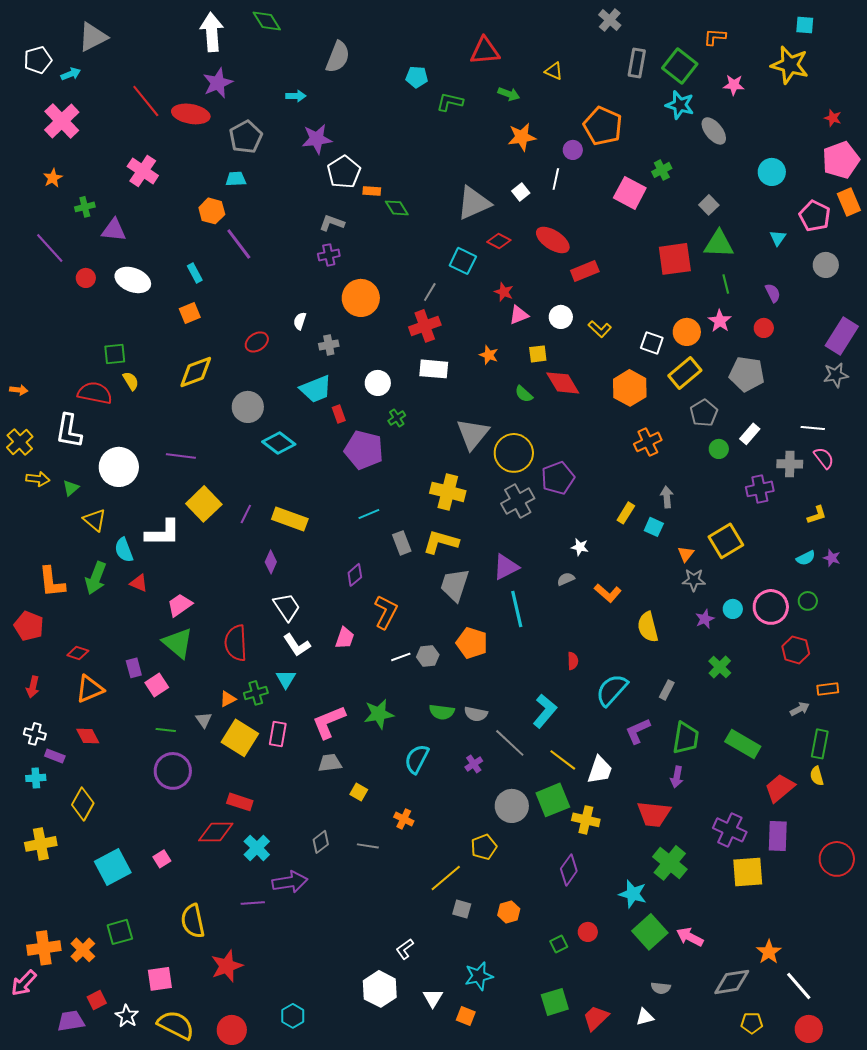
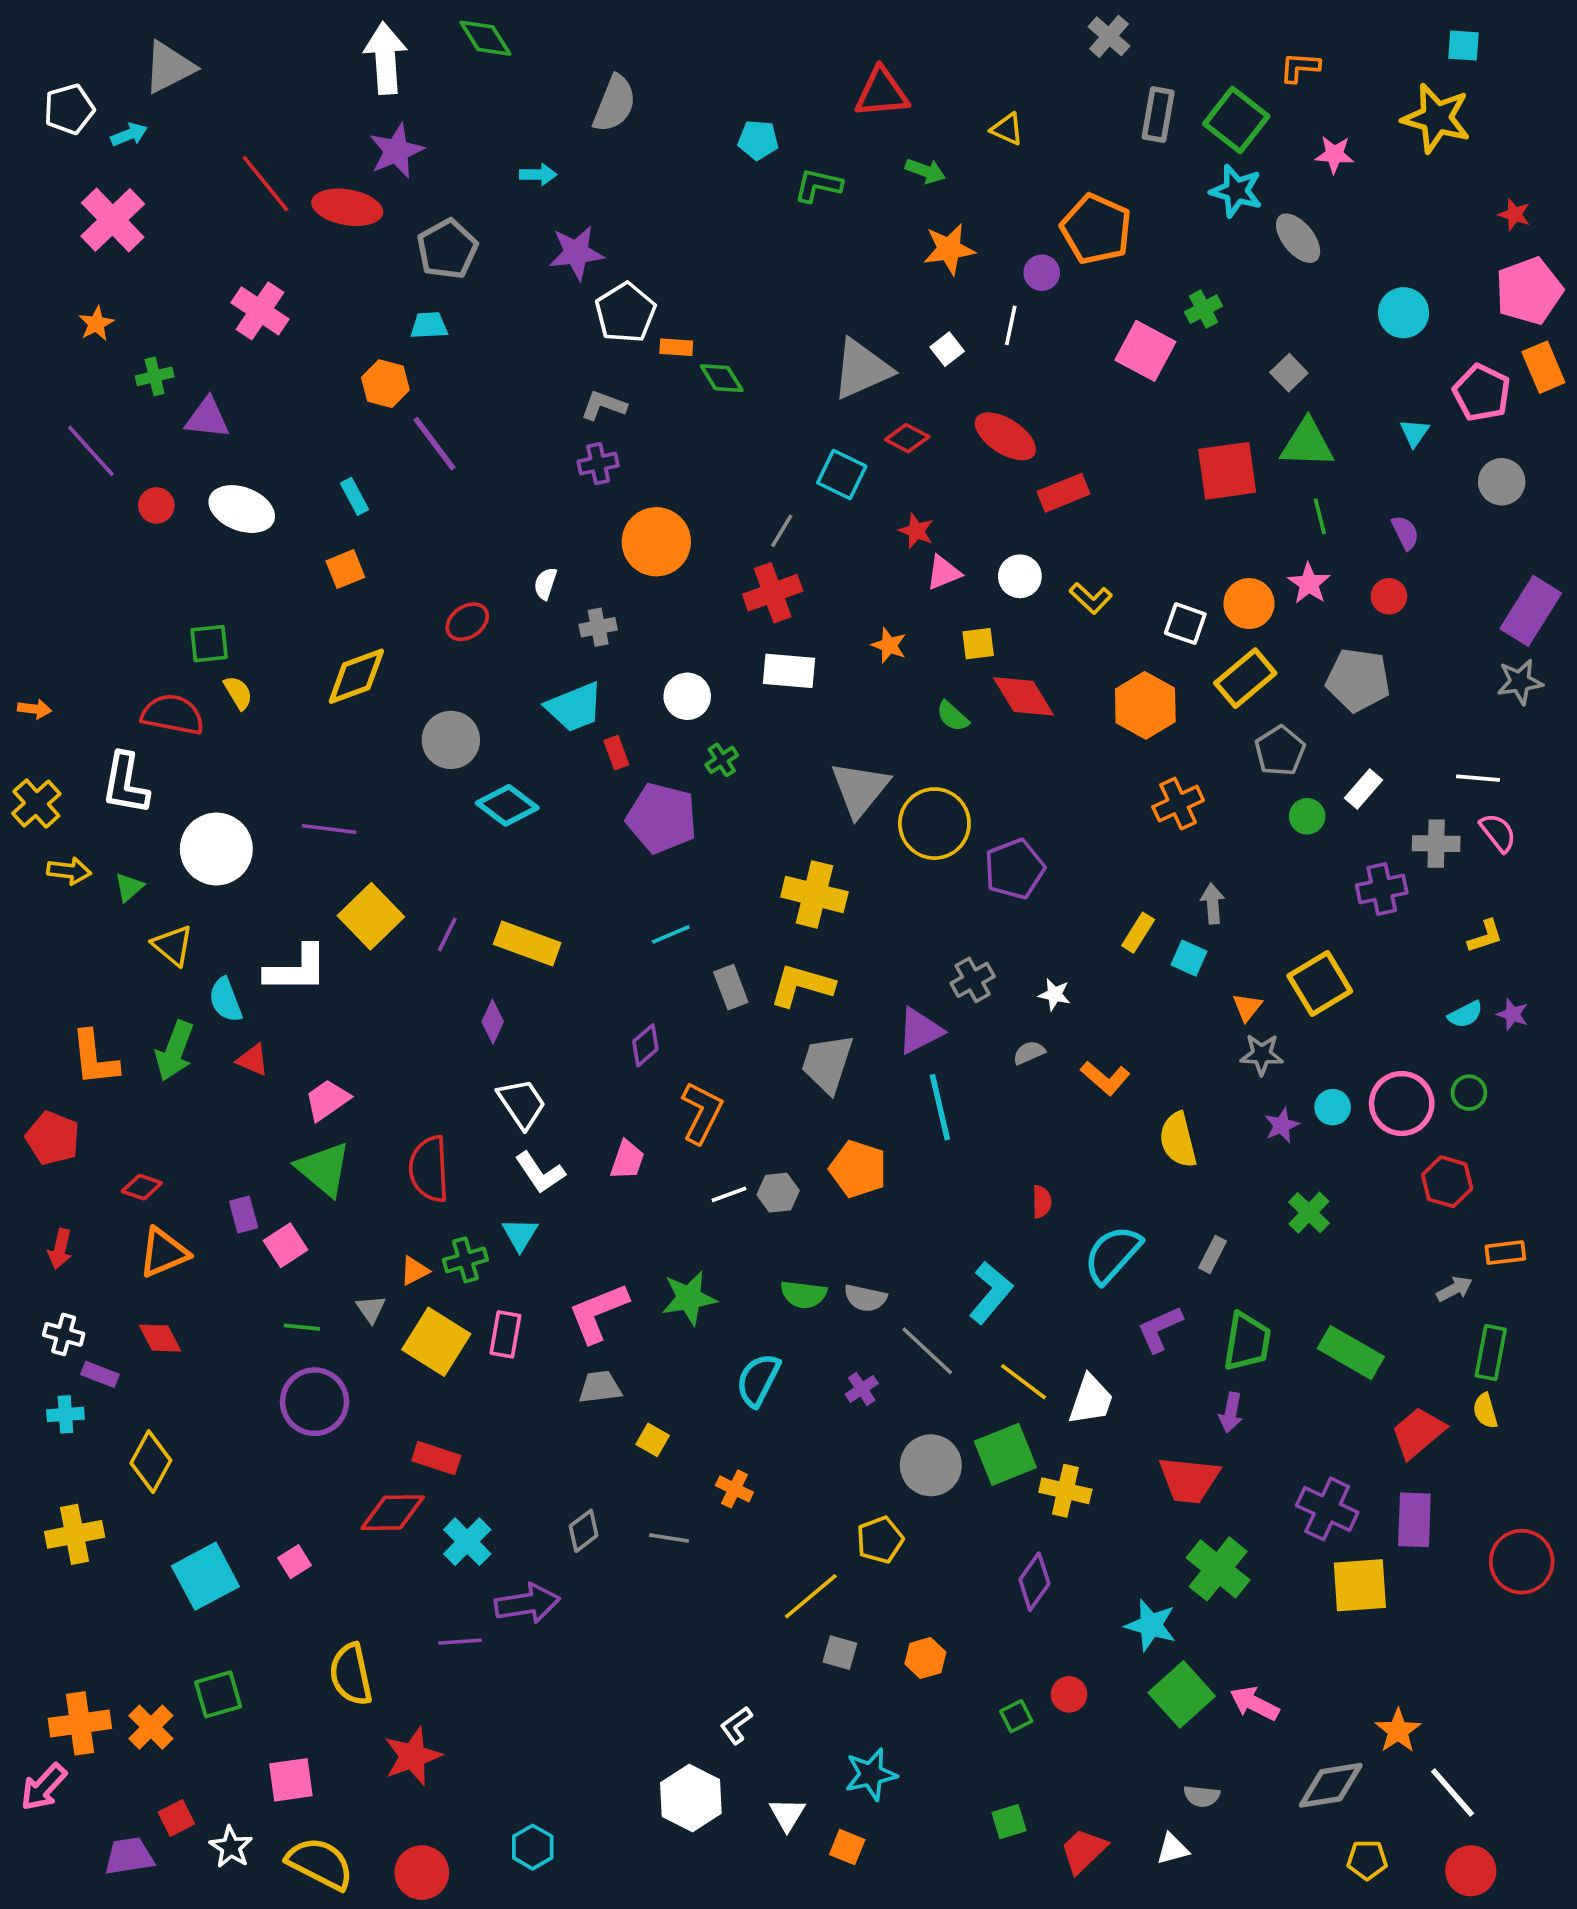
gray cross: (518, 501) -> (973, 980), moved, size x0.7
green square: (555, 1002) -> (1009, 1822), size x0.7

